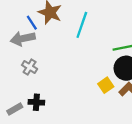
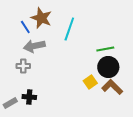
gray arrow: (23, 39) -> (34, 46), moved
gray cross: (30, 67) -> (23, 66), turned -32

